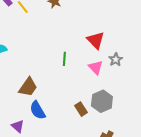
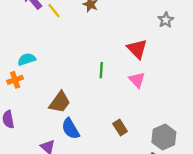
gray star: (116, 60) -> (166, 20), moved
gray hexagon: (102, 101) -> (164, 137), moved

